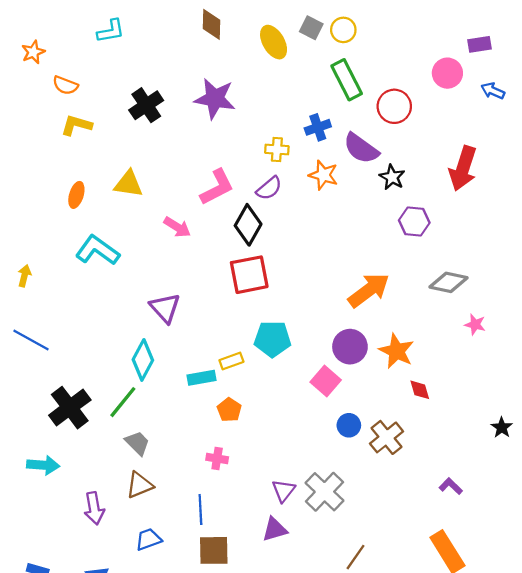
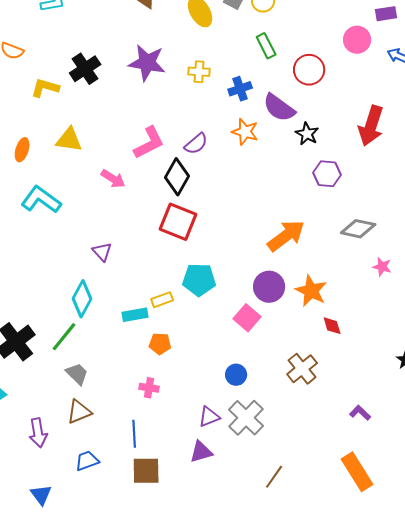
green rectangle: (347, 80) -> (266, 46), size x0.7
yellow L-shape: (76, 125) -> (45, 88), moved
yellow cross: (277, 150) -> (199, 72), moved
red square: (249, 275) -> (178, 222), turned 33
purple triangle: (165, 308) -> (102, 252), size x0.7
orange pentagon: (229, 410) -> (160, 344), turned -30
blue circle: (349, 425) -> (236, 375), moved
purple triangle: (284, 491) -> (209, 417), turned 30

